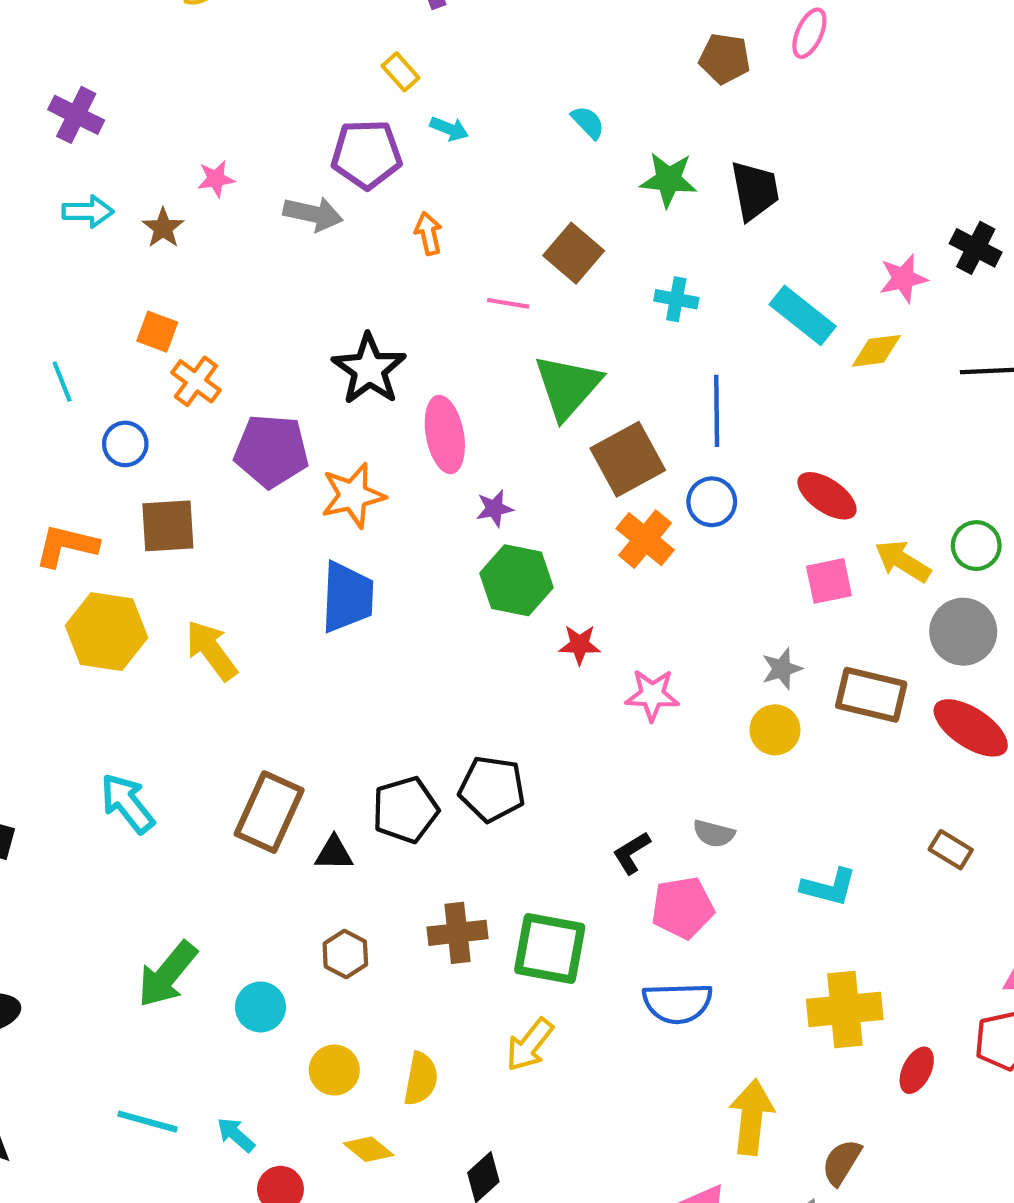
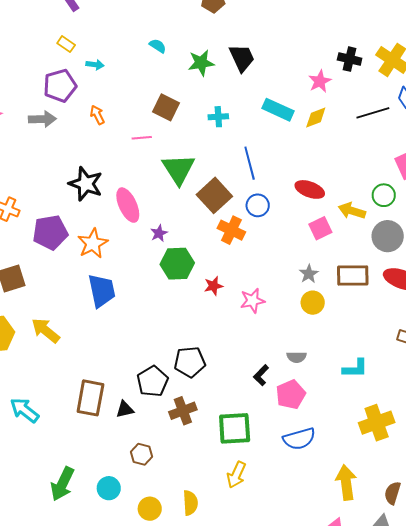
brown cross: (458, 933) -> (183, 411), moved

